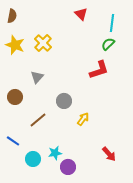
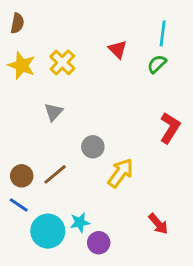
red triangle: (81, 14) -> (118, 49), moved
red L-shape: (99, 70) -> (170, 128), moved, turned -40
brown circle: (15, 97) -> (22, 176), moved
yellow arrow: (83, 119) -> (120, 173), size x1.5
cyan circle: (33, 159) -> (48, 231), size x1.5

